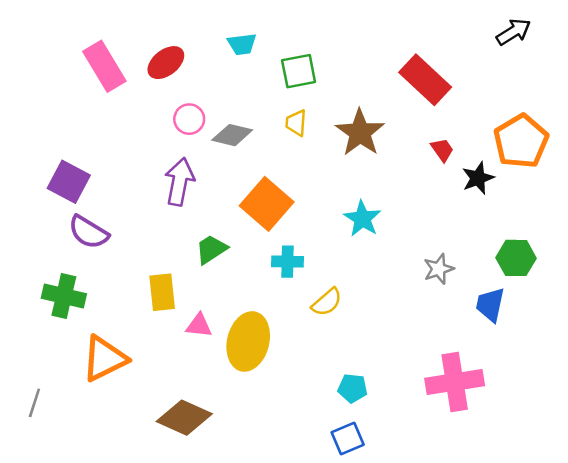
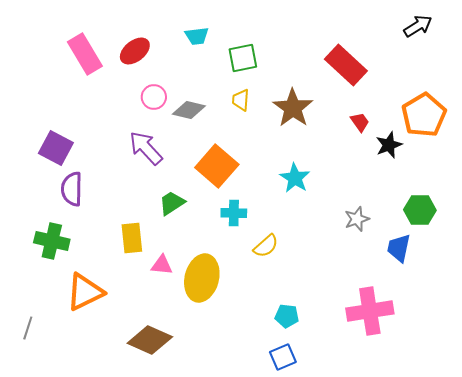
purple arrow: (179, 182) -> (146, 148), turned -54
purple semicircle: (88, 232) -> (72, 189), turned 60

